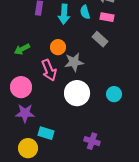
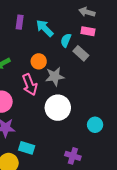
cyan semicircle: (85, 12) -> (66, 40), moved, turned 40
cyan arrow: (64, 14) -> (45, 28), turned 132
cyan circle: (114, 94) -> (95, 125), moved

